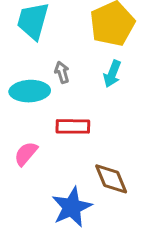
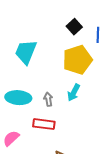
gray arrow: (62, 72) -> (48, 99), moved

